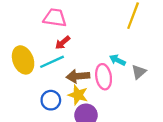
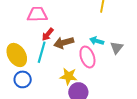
cyan line: (52, 62) -> (42, 52), turned -40
brown arrow: (78, 76) -> (64, 43), moved
blue circle: (51, 100) -> (23, 79), moved

